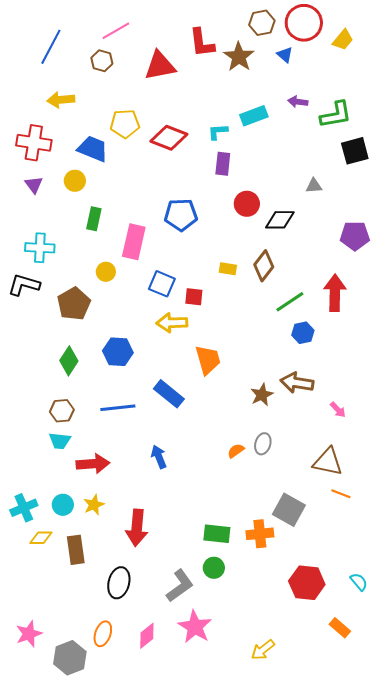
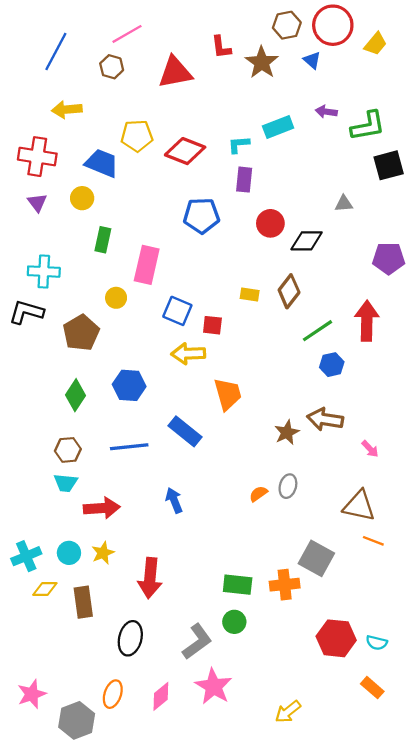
red L-shape: (202, 43) -> (221, 47), size x0.7
blue pentagon: (181, 215) -> (201, 216), moved
cyan semicircle: (359, 582) -> (377, 643), moved, turned 144

